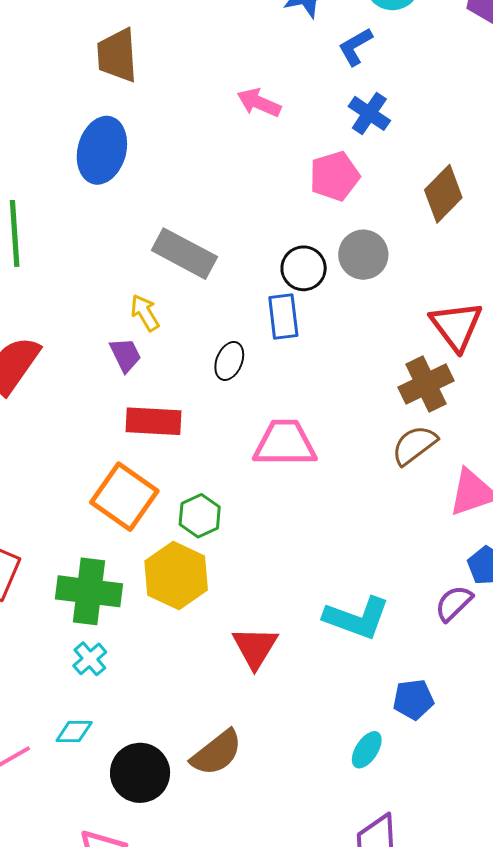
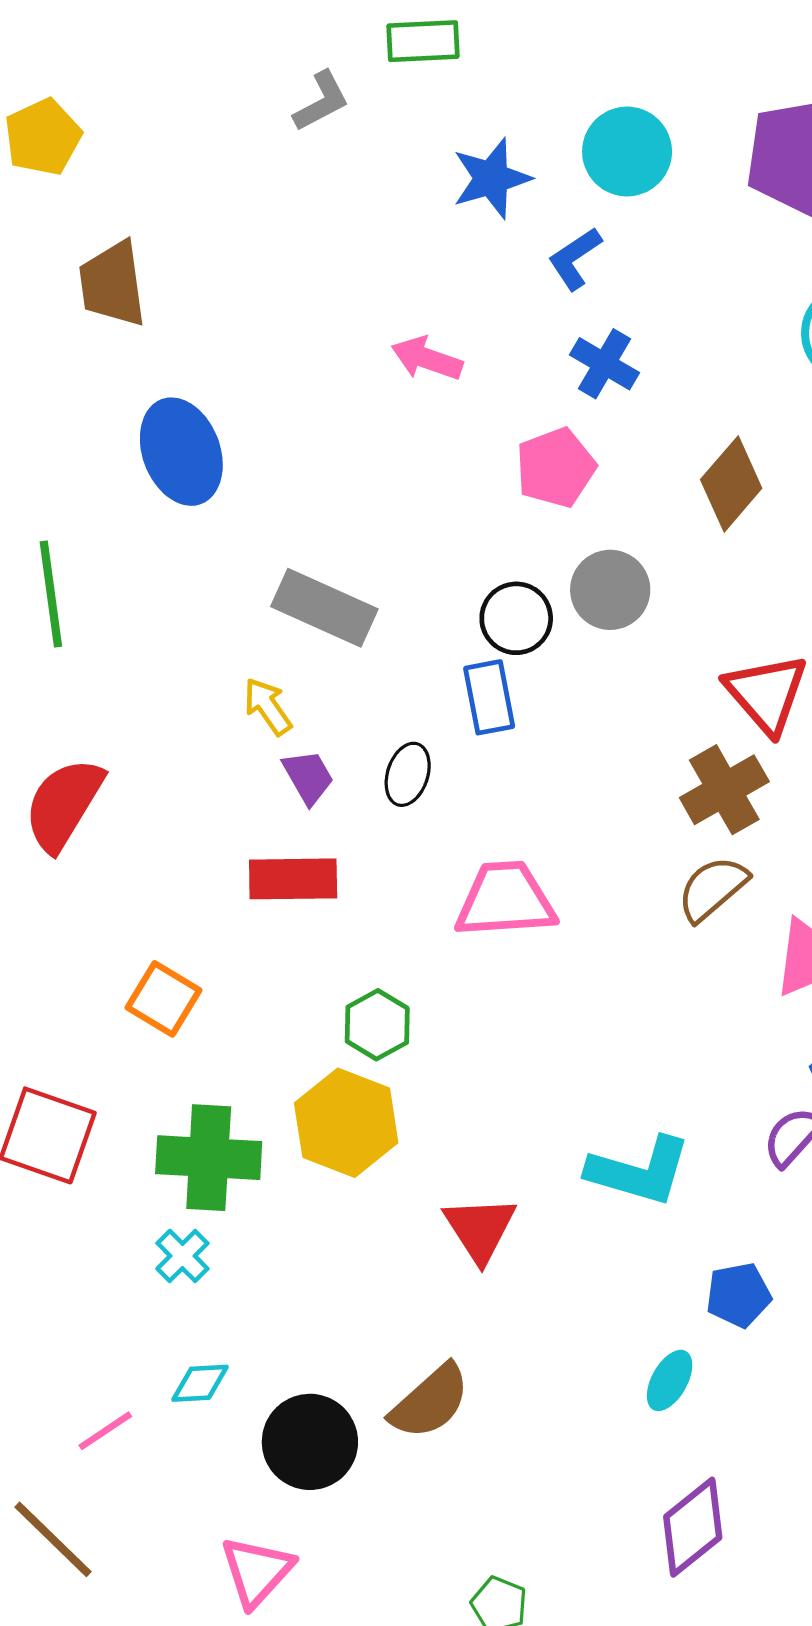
brown trapezoid: (117, 55) -> (112, 284), moved
blue ellipse: (102, 150) -> (181, 452), turned -32
purple trapezoid: (125, 355) -> (308, 777), moved
orange square: (124, 497) -> (163, 999), moved, size x0.7
cyan cross: (90, 659) -> (182, 1256), moved

